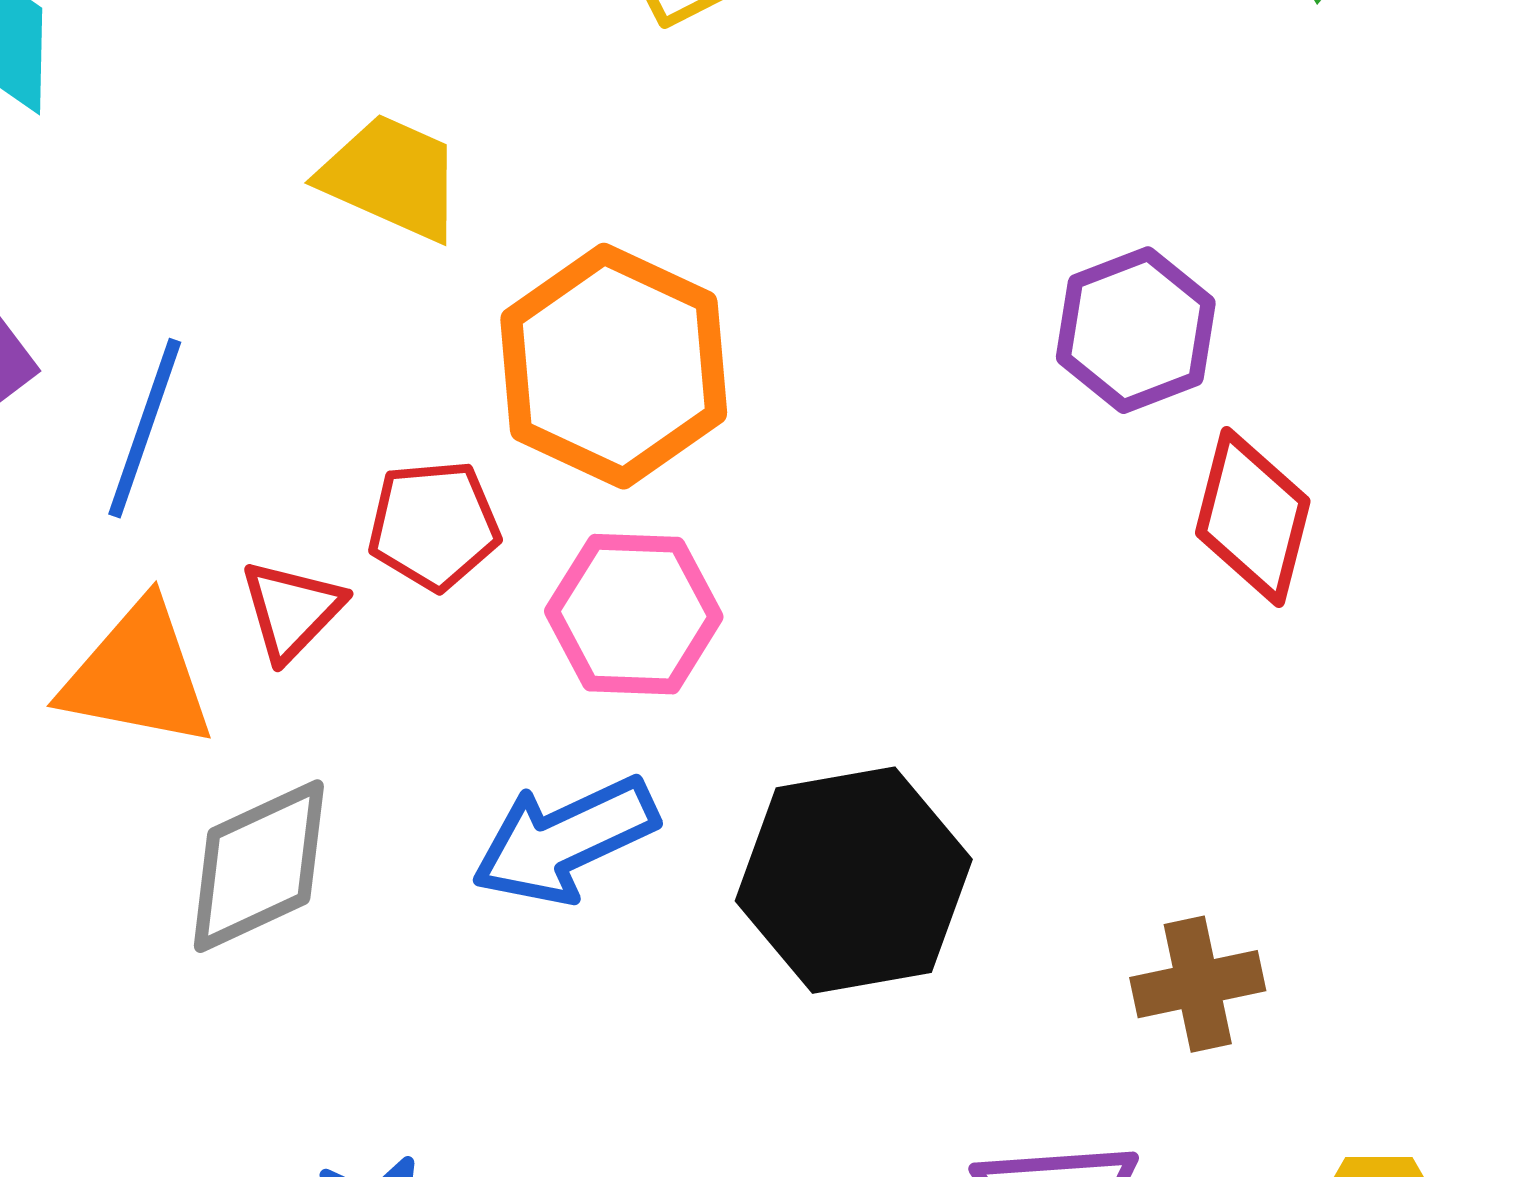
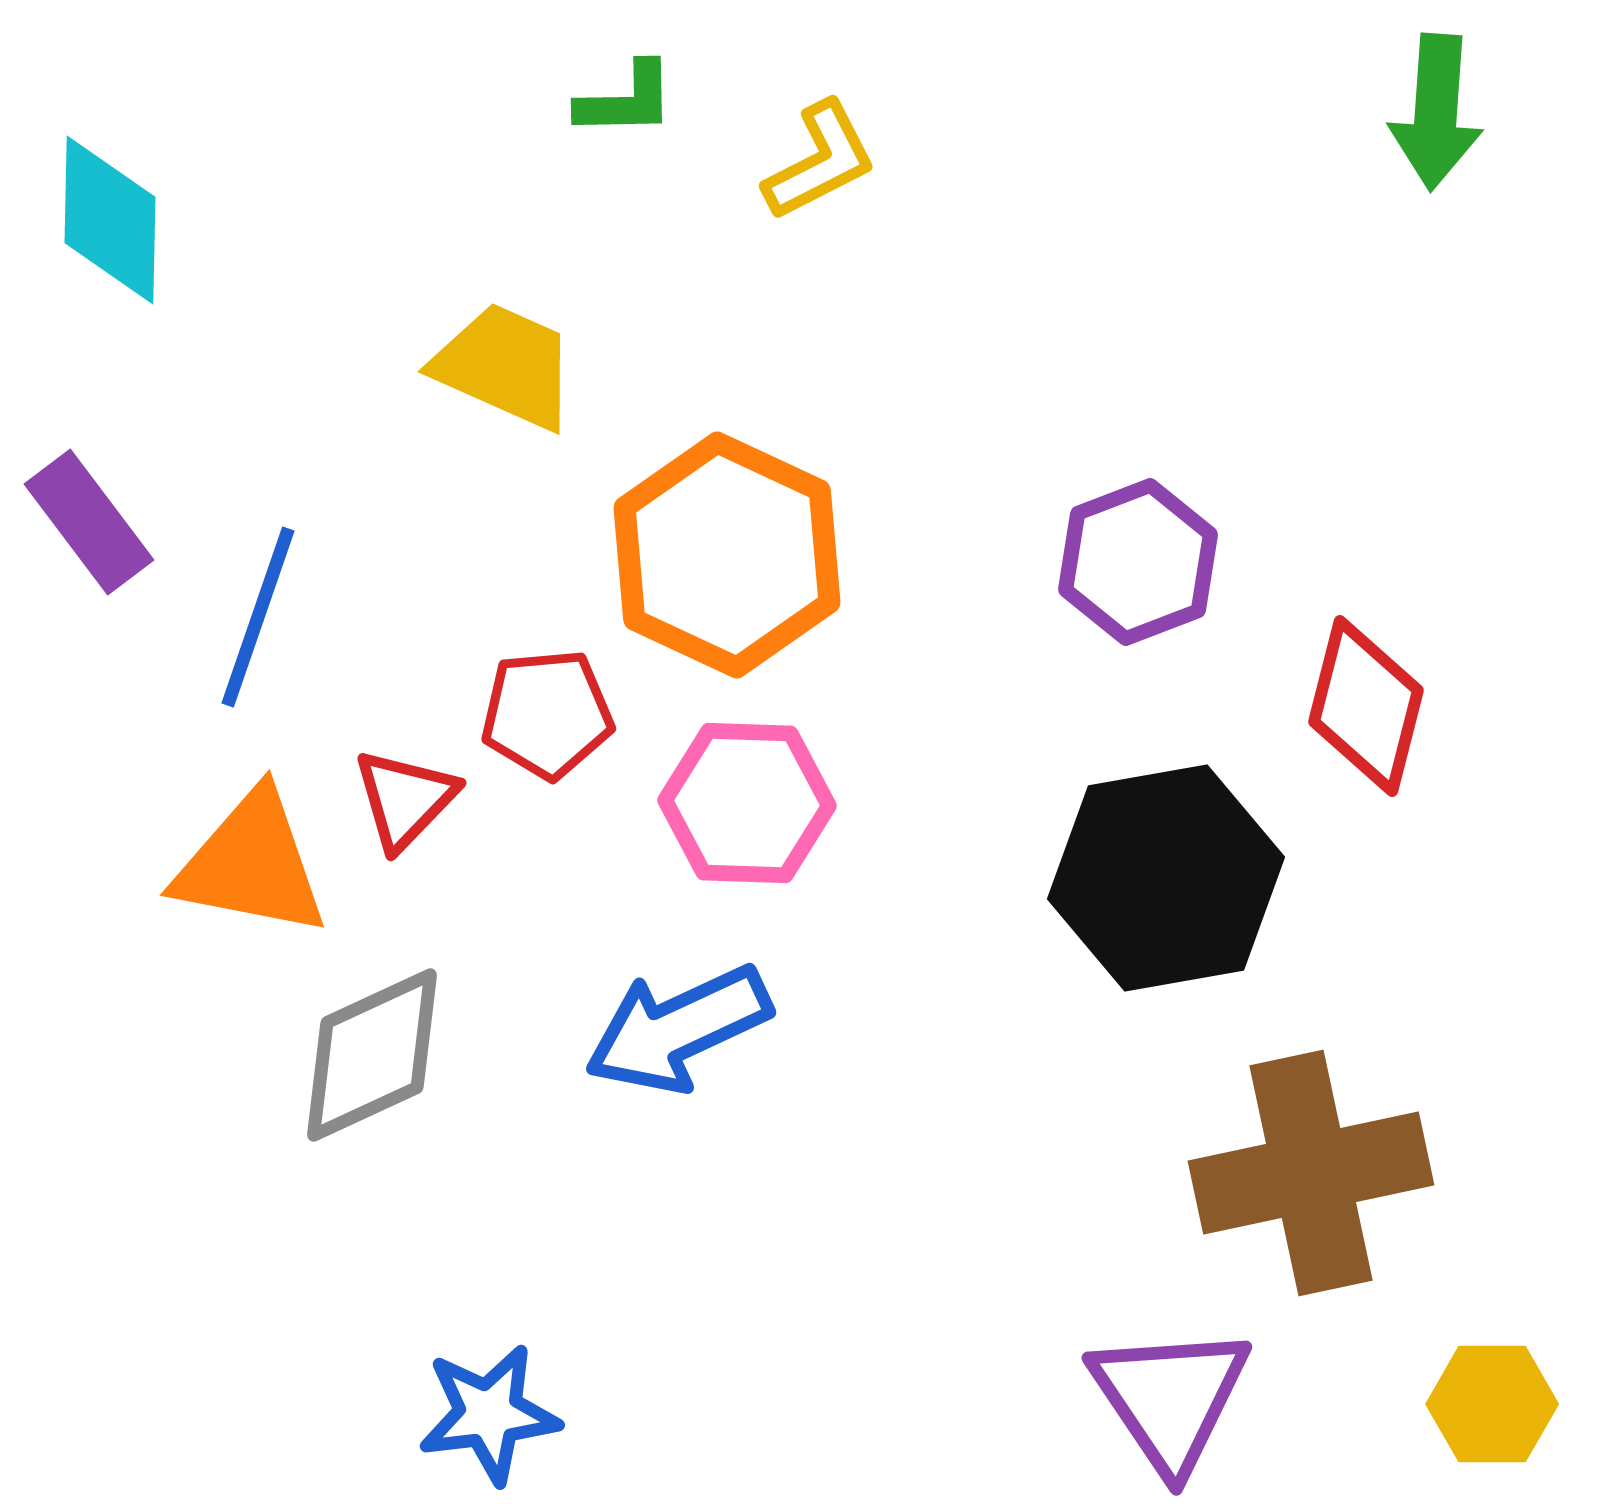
purple hexagon: (1136, 330) -> (1138, 562), moved
black hexagon: (854, 880) -> (1166, 878), moved
brown cross: (1198, 984) -> (1311, 1173), size x1.8

